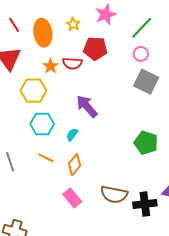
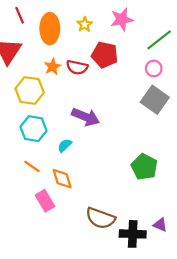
purple arrow: (87, 106) -> (86, 117), turned 145
orange diamond: (75, 165) -> (62, 179), turned -65
pink rectangle: (72, 198) -> (45, 201), moved

